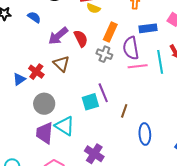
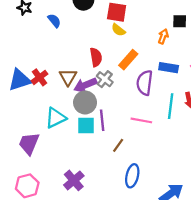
purple arrow: (58, 36) -> (85, 85), moved
gray cross: (104, 54) -> (105, 79), moved
pink line: (138, 66) -> (141, 120), moved
blue triangle: (19, 79) -> (20, 80), size x1.6
gray circle: (44, 104) -> (85, 102), moved
cyan triangle: (65, 126) -> (56, 118), moved, turned 45

